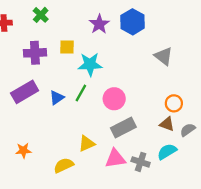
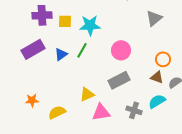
yellow square: (67, 47) -> (65, 21), moved
gray triangle: (164, 56) -> (154, 18), turned 42
pink circle: (114, 99) -> (121, 50), moved
pink triangle: (115, 158) -> (101, 112), moved
yellow semicircle: (64, 165) -> (57, 112), moved

